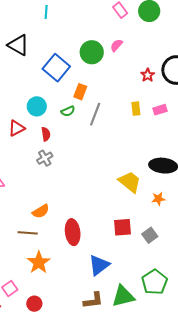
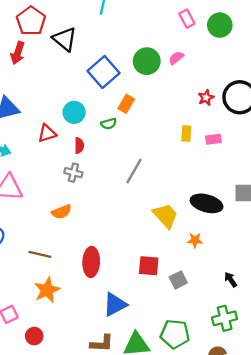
gray line: (95, 114) -> (134, 171), moved
gray cross: (45, 158) -> (73, 173), turned 35
orange semicircle: (41, 211) -> (61, 212), moved
green pentagon: (155, 282) -> (175, 334), turned 30

